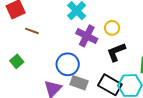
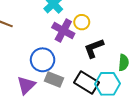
yellow circle: (112, 28) -> (82, 22), moved

